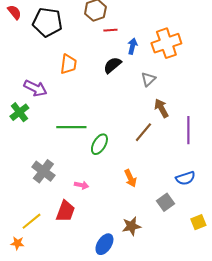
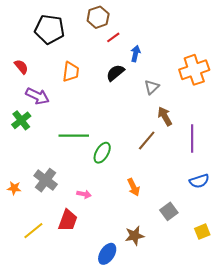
red semicircle: (14, 12) -> (21, 67), moved
red line: (110, 30) -> (113, 37), turned -32
orange cross: (166, 43) -> (194, 70), moved
blue semicircle: (185, 178) -> (199, 181), moved
orange star: (17, 243) -> (14, 188), moved

